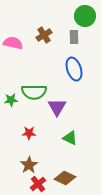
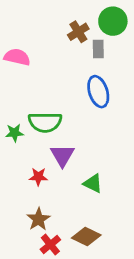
brown cross: (44, 35) -> (78, 32), moved
purple triangle: (57, 107) -> (62, 155), moved

